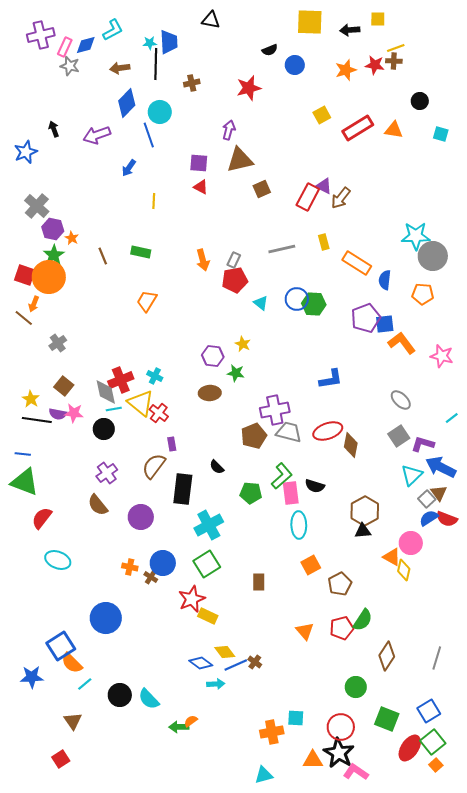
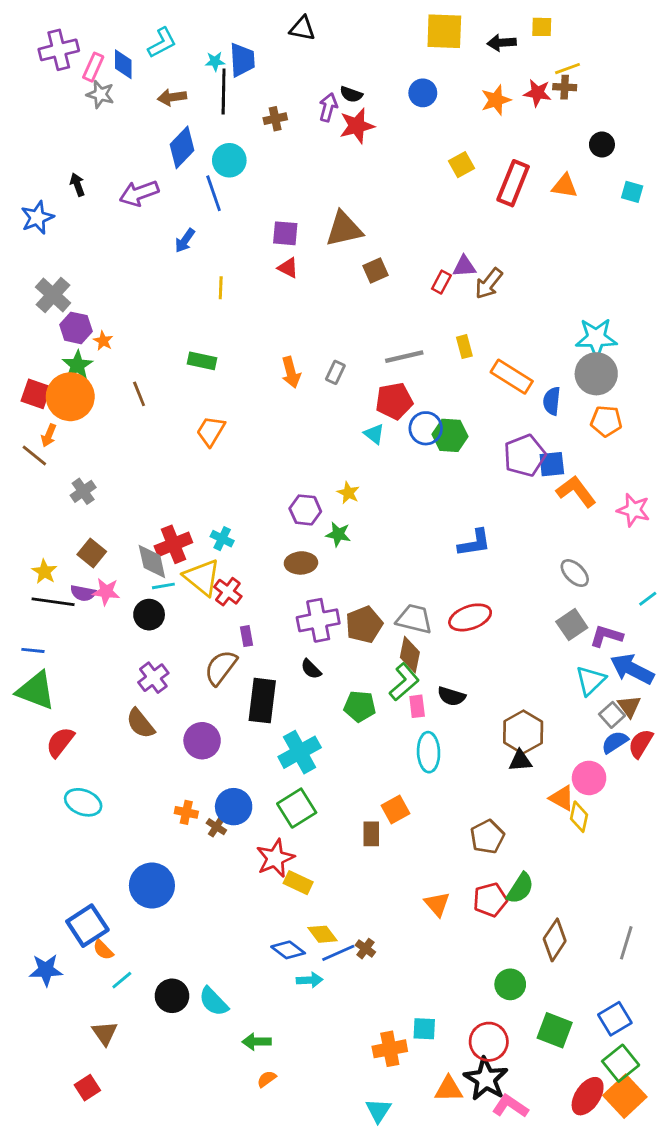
blue diamond: (86, 45) -> (123, 64), turned -75
black semicircle: (270, 50) -> (351, 94), moved, turned 42
red rectangle: (358, 128) -> (513, 183), turned -36
purple arrow: (229, 130) -> (328, 107), moved
purple triangle: (324, 186) -> (464, 266), turned -30
red rectangle: (308, 197) -> (441, 282), size x0.6
brown line: (103, 256) -> (139, 394), moved
gray circle: (433, 256) -> (596, 374), moved
red pentagon: (235, 280) -> (394, 401), moved
purple cross: (275, 410) -> (318, 620), moved
brown diamond: (351, 445) -> (410, 655), moved
pink rectangle: (291, 493) -> (417, 706), size x0.7
red semicircle: (447, 519) -> (641, 744), turned 100
orange square: (311, 565) -> (396, 809), moved
orange semicircle: (72, 663) -> (103, 950), size x0.7
orange semicircle: (191, 721) -> (267, 1079), moved
red ellipse: (410, 748) -> (588, 1096), moved
orange square: (436, 765) -> (625, 1096), size x2.0
cyan triangle: (264, 775) -> (378, 1110), turned -42

